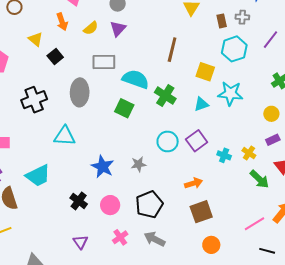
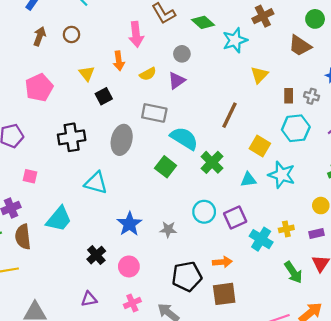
yellow cross: (249, 153) -> (286, 229), moved, turned 32
cyan cross: (224, 155) -> (261, 239), size x1.5
cyan trapezoid: (38, 176) -> (59, 219), turned -36
black pentagon: (149, 204) -> (187, 276), moved
purple triangle: (80, 242) -> (89, 299), turned 42

